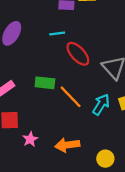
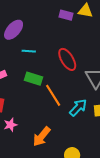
cyan line: (57, 34) -> (29, 51), moved
orange arrow: (67, 145) -> (42, 137), turned -55

